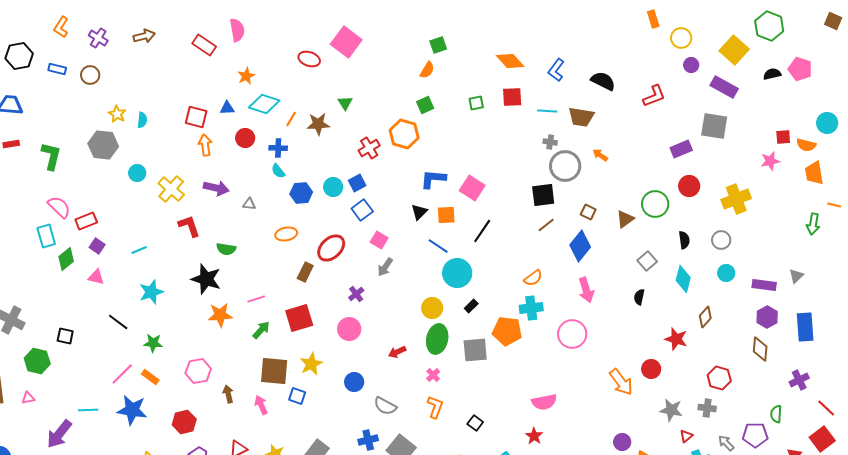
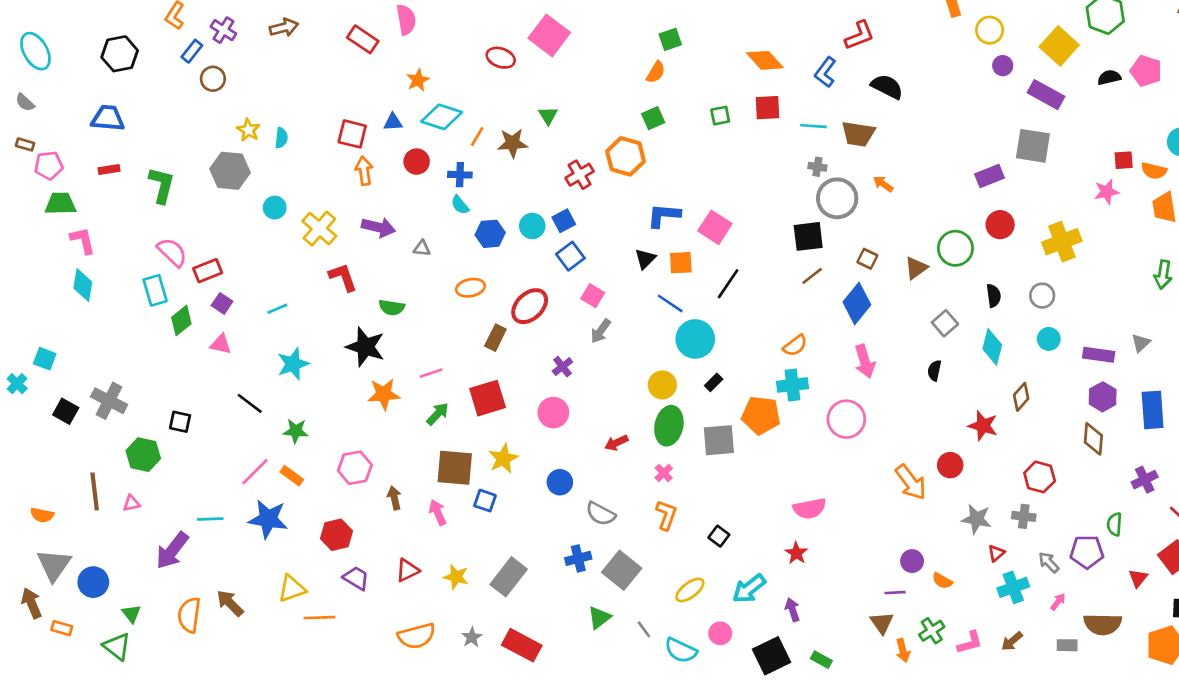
blue rectangle: (57, 69) -> (192, 51), moved, turned -66
red L-shape: (654, 96) -> (859, 35), moved

